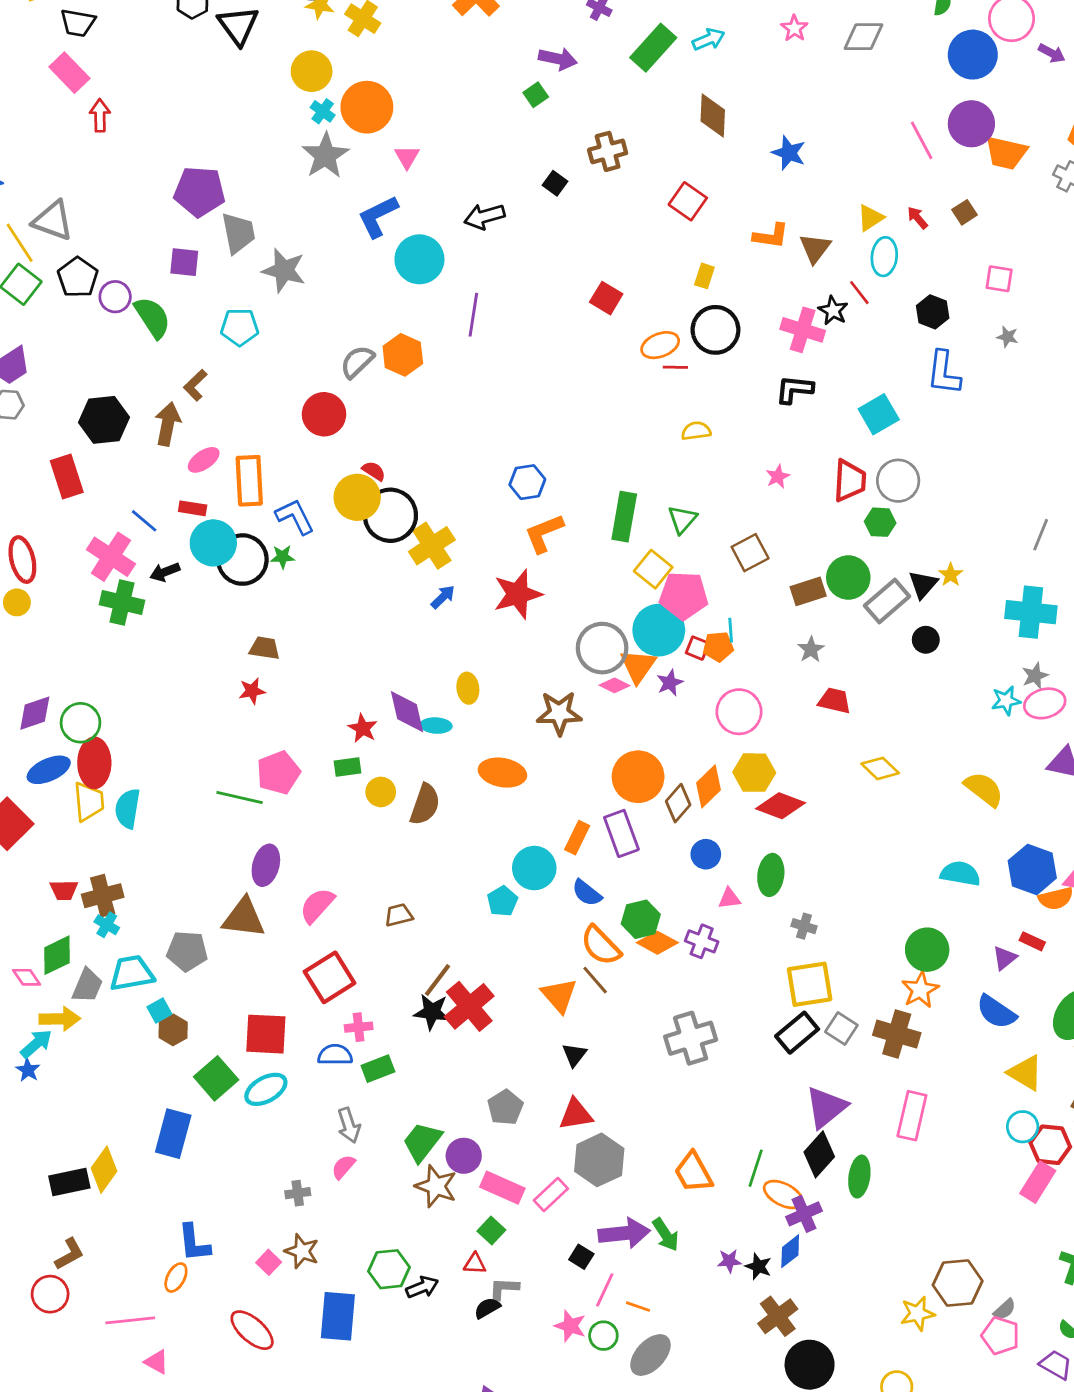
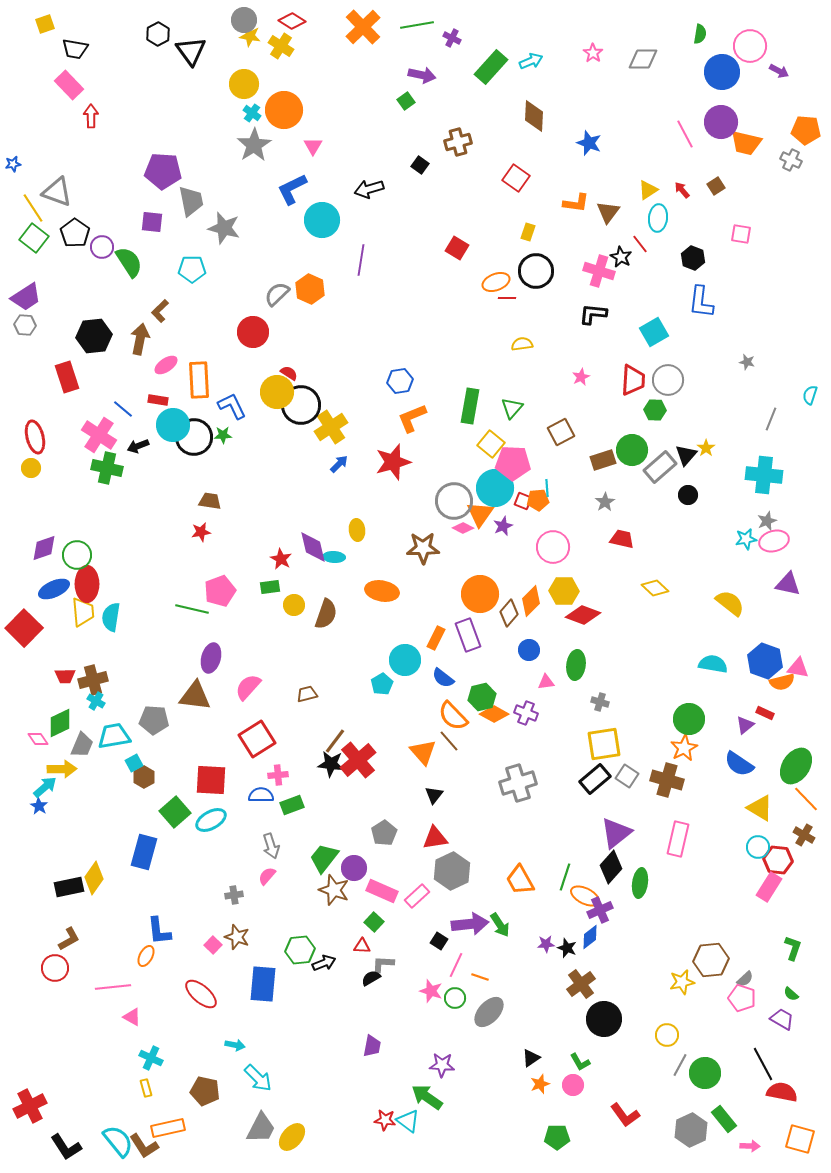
gray star: (1007, 337) -> (747, 362), moved

